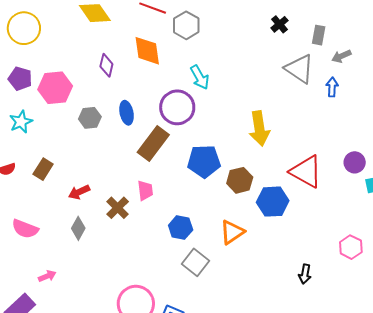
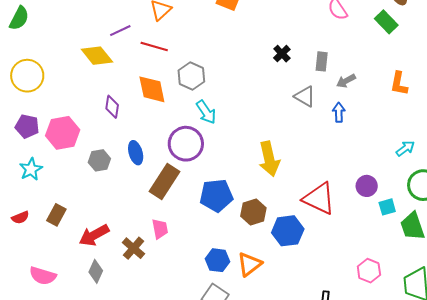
gray hexagon: (186, 25) -> (191, 76), moved
gray triangle: (299, 69) -> (305, 96), size x0.7
red arrow: (79, 192) -> (94, 235), size x1.4
blue hexagon: (181, 228) -> (217, 260), moved

